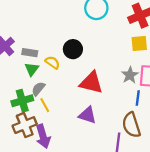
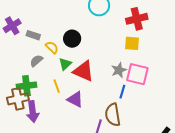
green triangle: (32, 69) -> (65, 64), moved
gray semicircle: (38, 89) -> (36, 61), moved
green cross: (22, 101) -> (26, 86), moved
yellow line: (45, 105) -> (57, 86), moved

